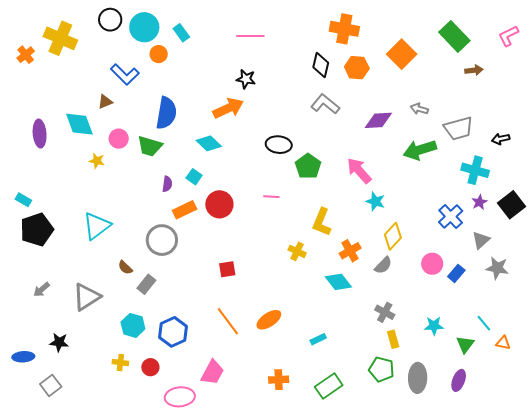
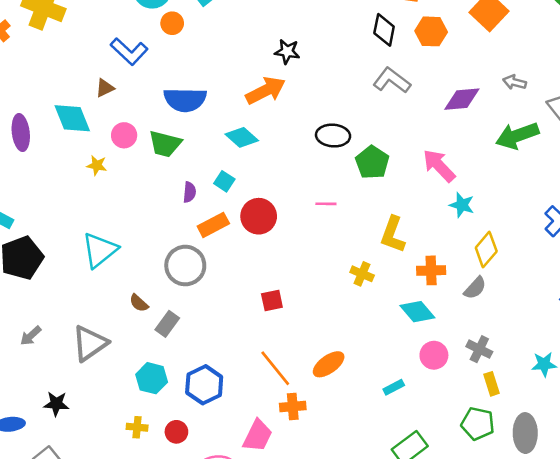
blue semicircle: (166, 113) -> (185, 100), turned 84
orange cross: (350, 251) -> (431, 270), turned 30
pink circle: (432, 264) -> (434, 355), moved
orange cross: (279, 380) -> (293, 407), moved

